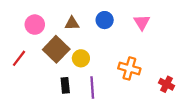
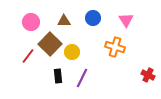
red line: (19, 58) -> (28, 56), moved
orange cross: (129, 68) -> (115, 47), moved
purple line: (92, 88) -> (82, 78), turned 30

